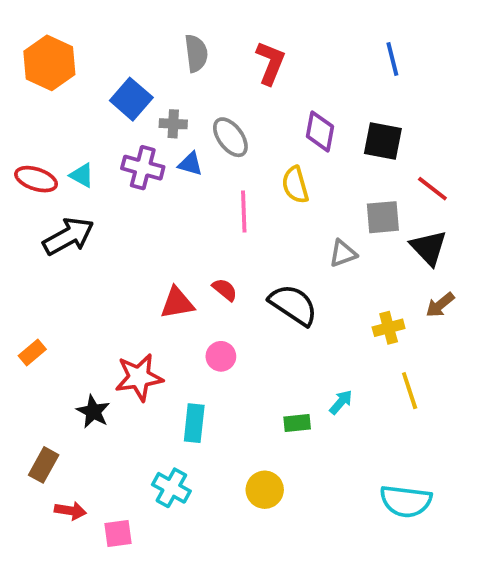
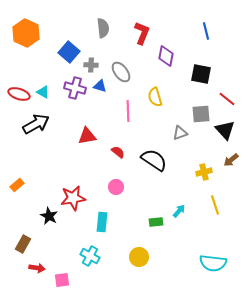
purple diamond: (320, 131) -> (166, 56), moved
red triangle: (177, 303) -> (87, 136), moved

